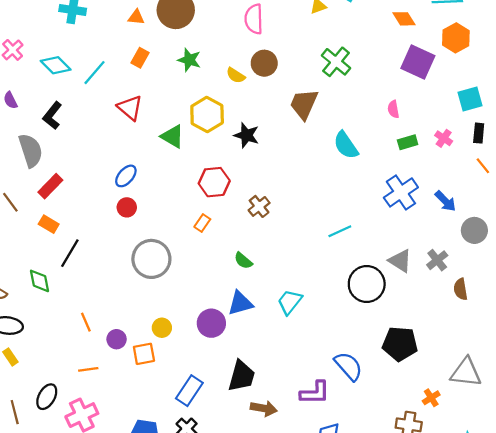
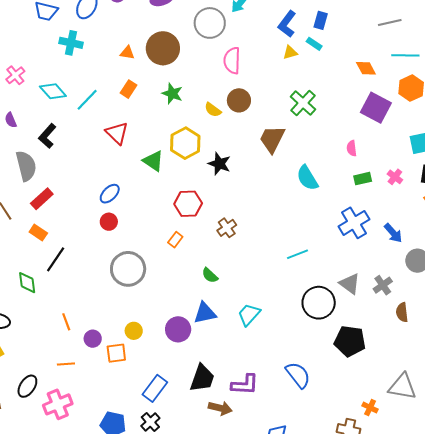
black pentagon: (400, 344) -> (350, 341), moved
purple L-shape: (315, 393) -> (245, 385), moved
orange cross: (431, 398) -> (370, 408), turned -35

